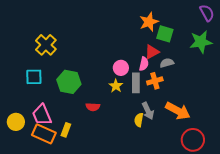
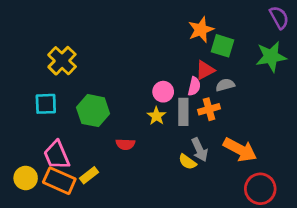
yellow semicircle: (139, 120) -> (187, 162), turned -64
yellow circle: (16, 122) -> (26, 178), moved
yellow rectangle: (66, 130) -> (89, 175), turned 32

